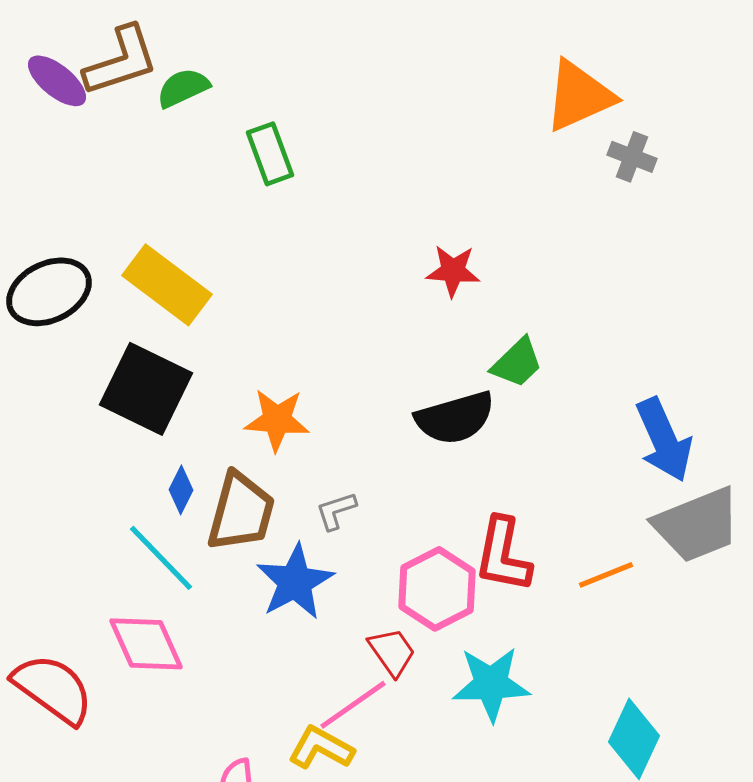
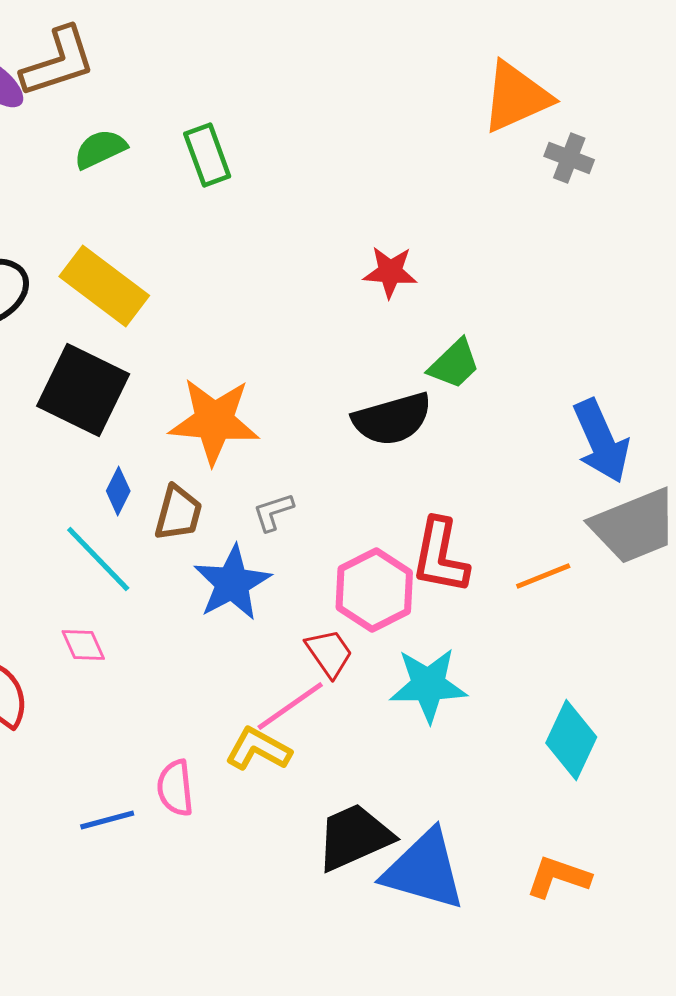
green semicircle: (183, 88) -> (100, 149), moved
orange star: (277, 420) -> (214, 421), size x1.4
brown trapezoid: (241, 512) -> (178, 513), size x0.7
pink diamond: (146, 644) -> (83, 645), size x0.6

